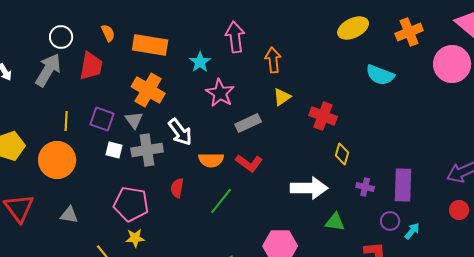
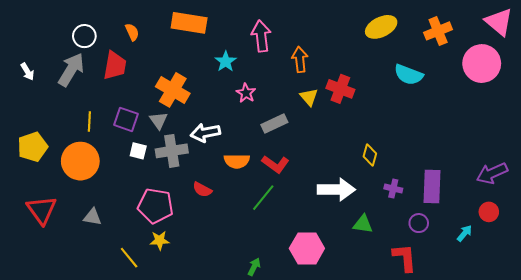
orange rectangle: (150, 45) -> (189, 23), moved
pink star: (220, 93) -> (246, 93), size x0.7
yellow triangle: (282, 97) -> (309, 97), turned -36
red cross: (323, 116) -> (340, 89), moved
white arrow: (180, 132) -> (205, 133), turned 116
red semicircle: (177, 188) -> (202, 190), turned -72
green line: (221, 201) -> (263, 198), moved
cyan arrow: (412, 231) -> (464, 233), moved

